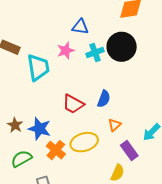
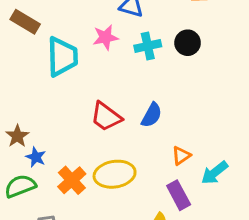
black circle: (122, 47) -> (188, 43), size x0.6
orange triangle: (115, 125) -> (181, 156), moved
blue star: (40, 129) -> (36, 157), moved, size x0.6

